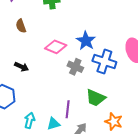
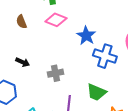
pink diamond: (56, 47) -> (56, 20), moved
gray cross: (75, 67) -> (56, 73), moved, turned -35

